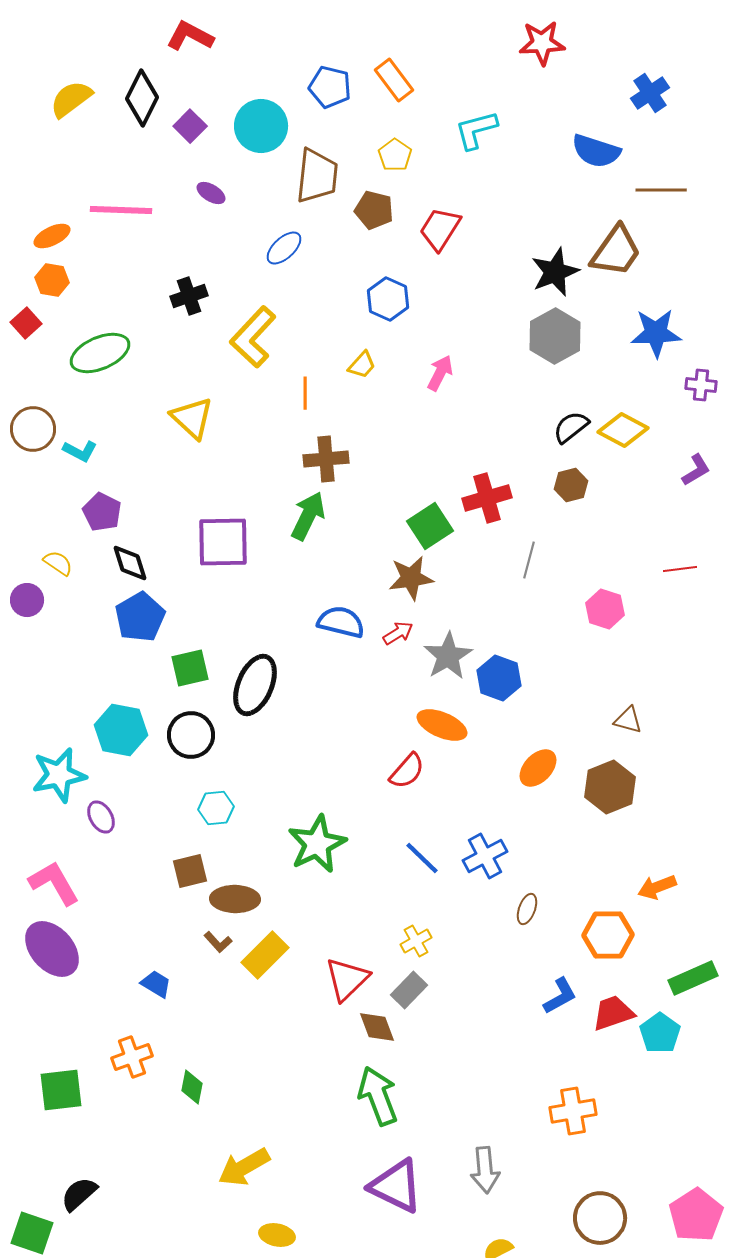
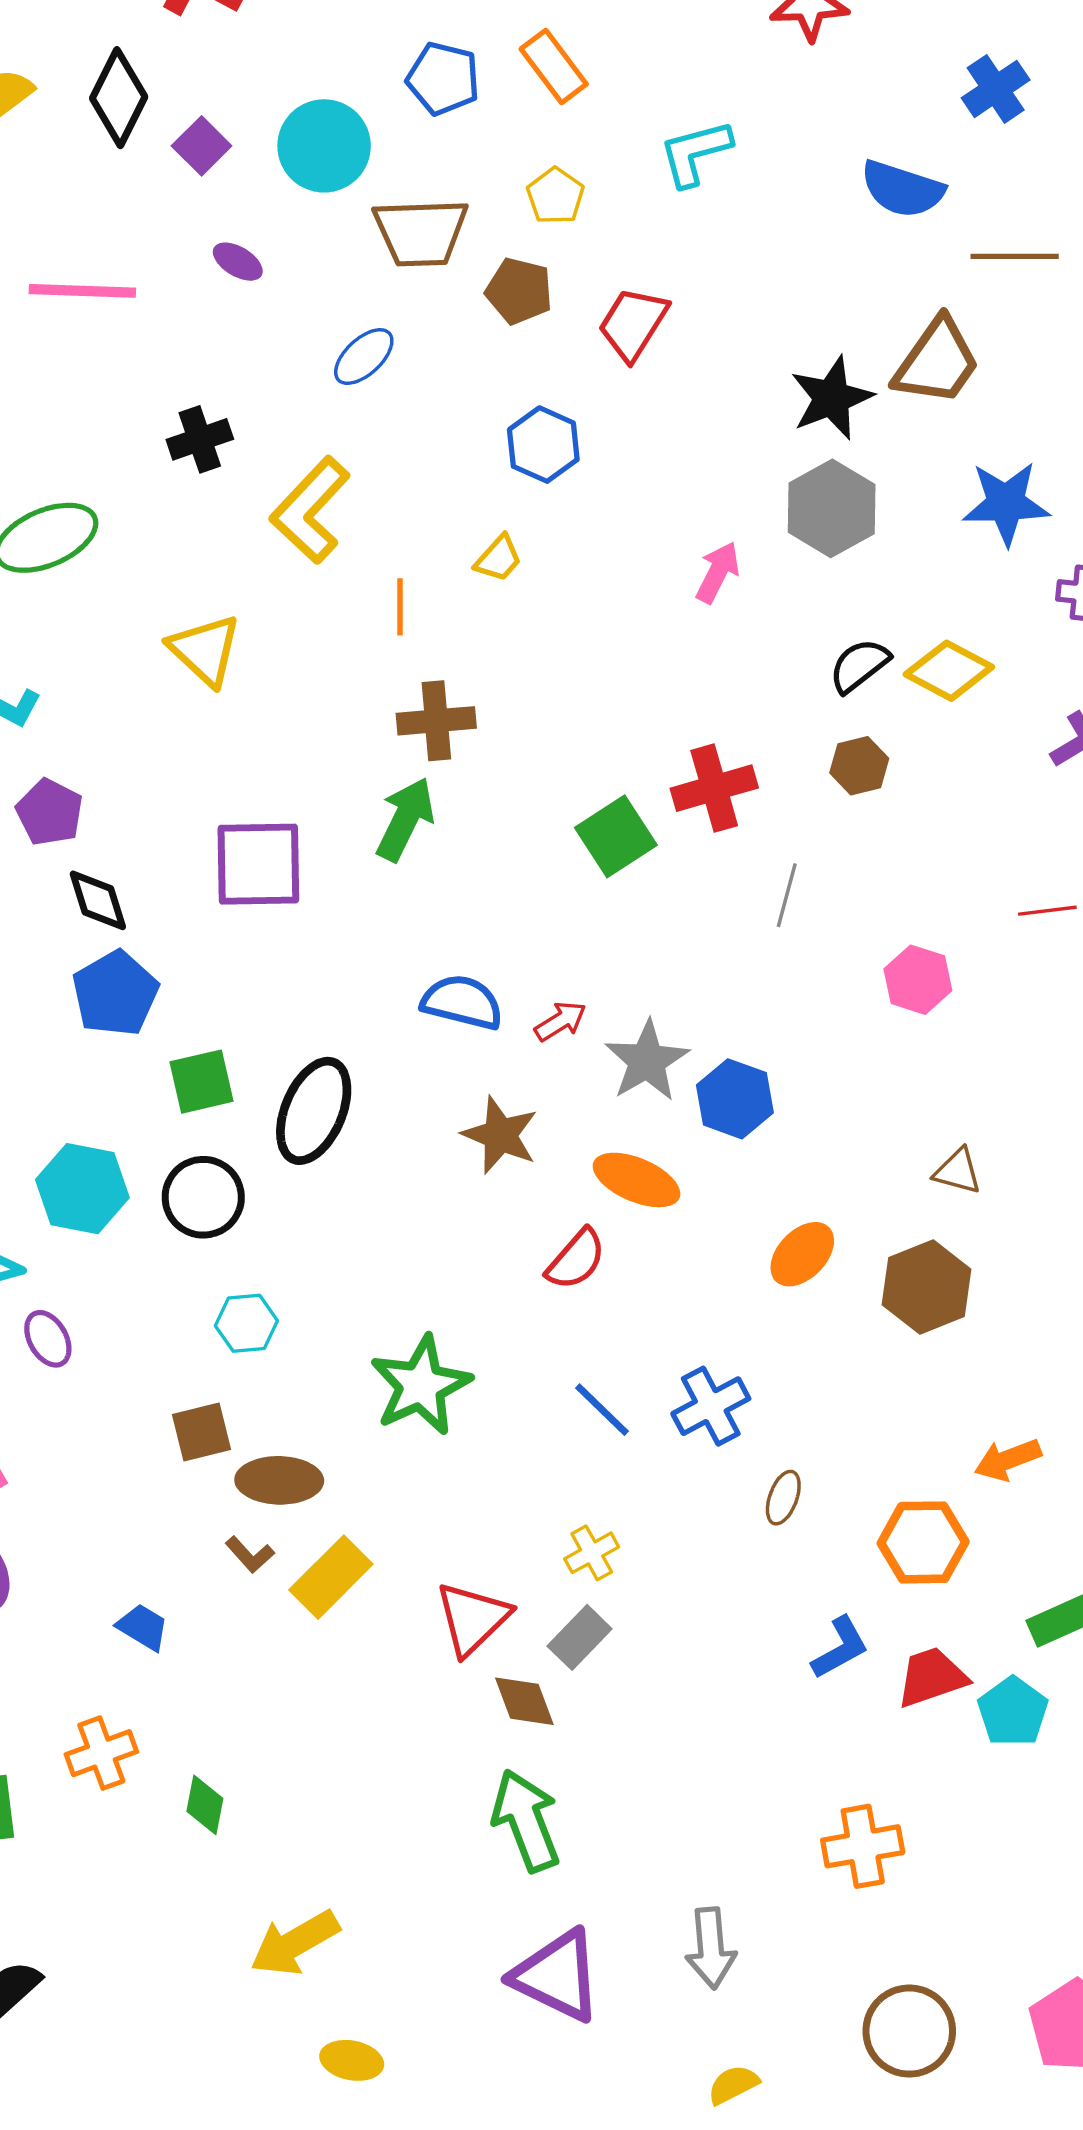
brown trapezoid: (317, 176) -> (421, 232), turned 82
pink arrow: (440, 373) -> (718, 572), moved
brown star: (411, 578) -> (500, 1135), moved, turned 30

